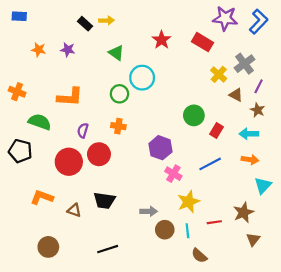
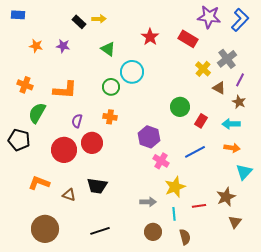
orange cross: (17, 92) -> (25, 85), moved
green semicircle: (40, 122) -> (37, 113), turned -80
gray arrow: (149, 211) -> (148, 202), moved
brown circle: (165, 230) -> (153, 232), moved
brown circle: (48, 247) -> (45, 229), size x1.4
brown semicircle: (199, 256) -> (185, 237), turned -147

